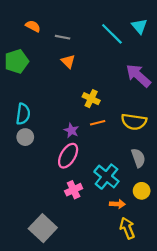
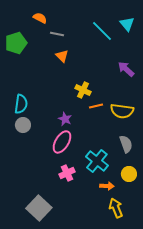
orange semicircle: (33, 26) -> (40, 18), moved
green pentagon: (16, 61) -> (16, 43), moved
purple arrow: (138, 76) -> (126, 69), size x0.7
orange line: (98, 123) -> (96, 106), moved

